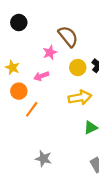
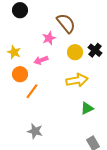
gray star: (43, 159) -> (35, 131), moved

